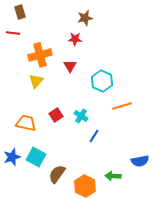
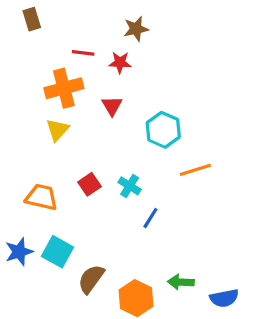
red line: (13, 33) -> (83, 53), moved
blue semicircle: (140, 161) -> (224, 298), moved

